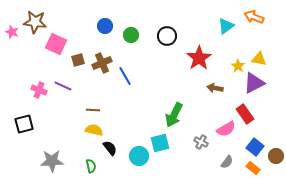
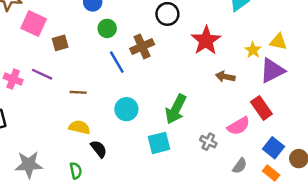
green circle: (131, 35) -> (107, 28), moved
brown cross: (102, 63) -> (142, 46), moved
brown line: (93, 110) -> (78, 92), moved
cyan circle: (139, 156) -> (126, 109), moved

